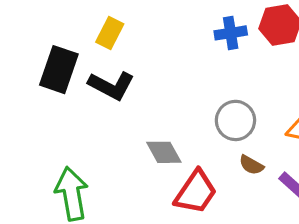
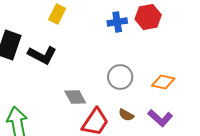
yellow rectangle: (110, 33) -> (57, 14), moved
brown semicircle: (251, 165) -> (126, 115), moved

